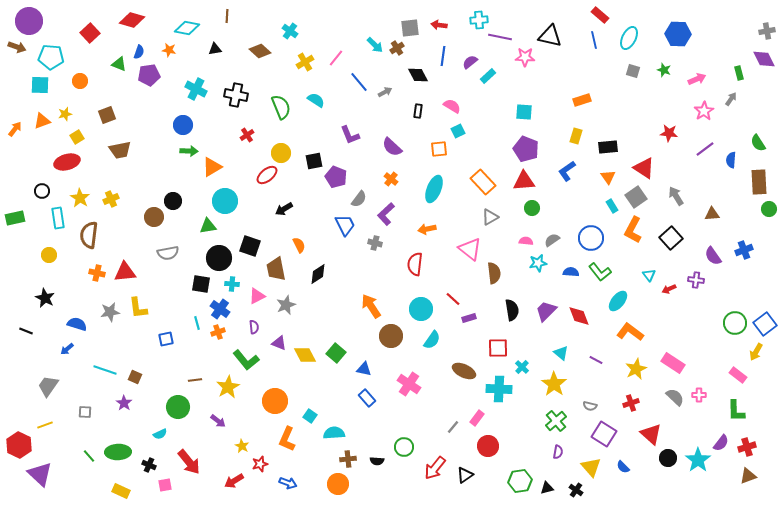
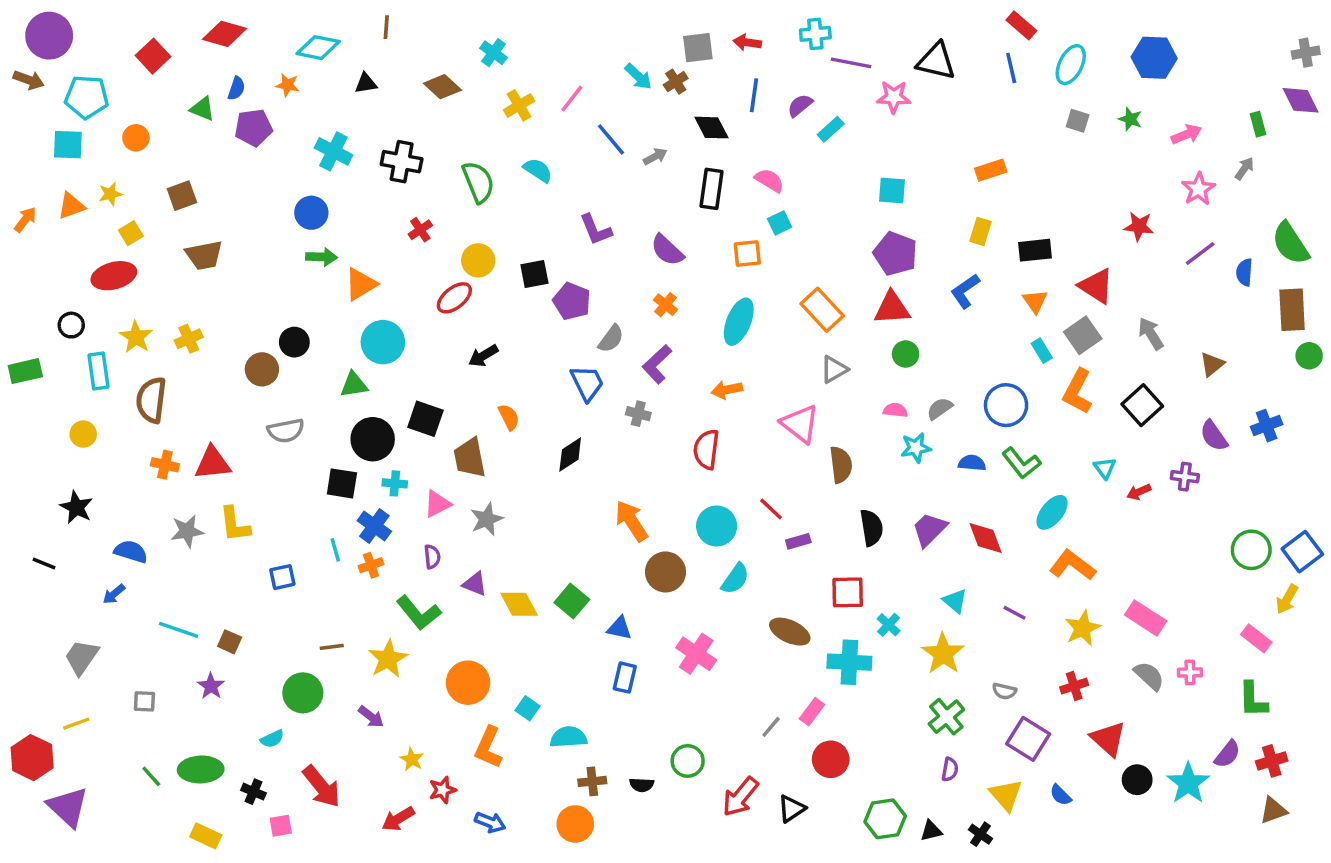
black rectangle: (418, 111) -> (711, 189), size x1.6
green semicircle: (758, 143) -> (1290, 243), size x1.5
brown triangle: (712, 214) -> (1212, 364), turned -35
black diamond: (318, 274) -> (570, 454), moved
blue rectangle: (367, 398) -> (625, 678), turned 54

